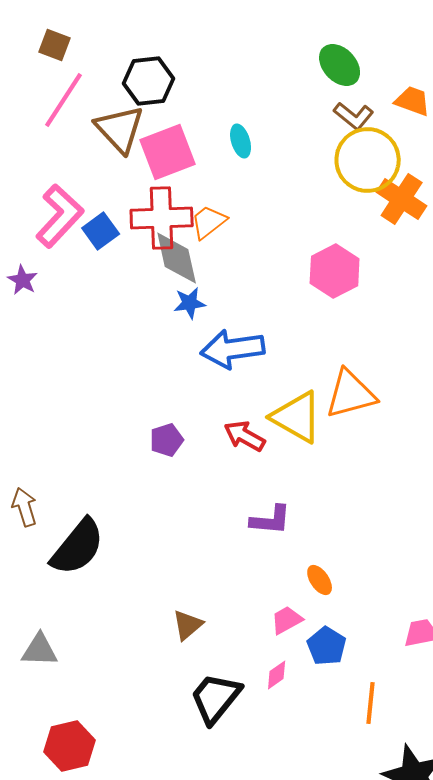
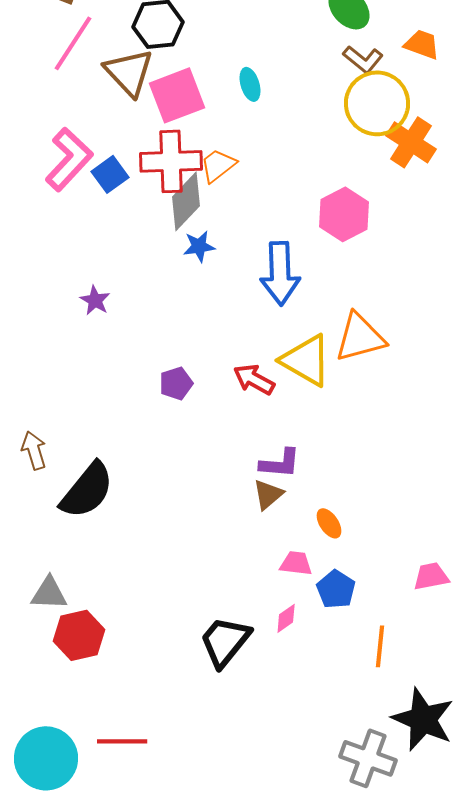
gray diamond: (177, 258) -> (186, 201), turned 56
purple star: (23, 280) -> (95, 300), moved
blue arrow: (233, 349) -> (280, 273), moved, turned -84
pink trapezoid: (287, 620) -> (296, 563), turned 36
brown triangle: (188, 625) -> (268, 494), moved
red hexagon: (70, 746) -> (79, 635), moved

